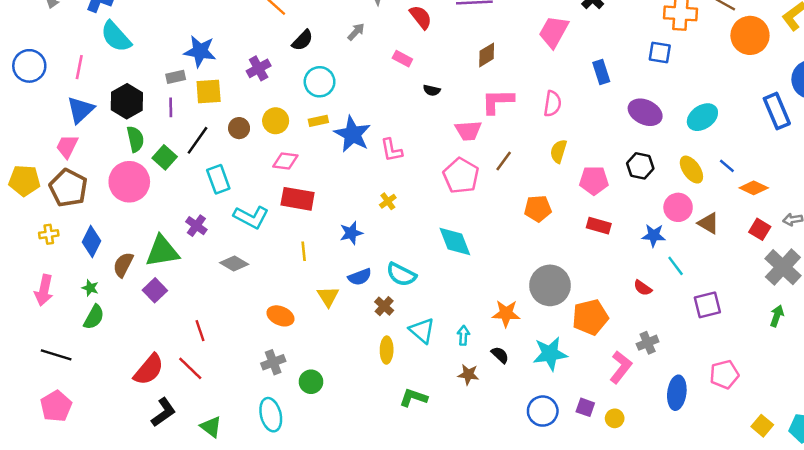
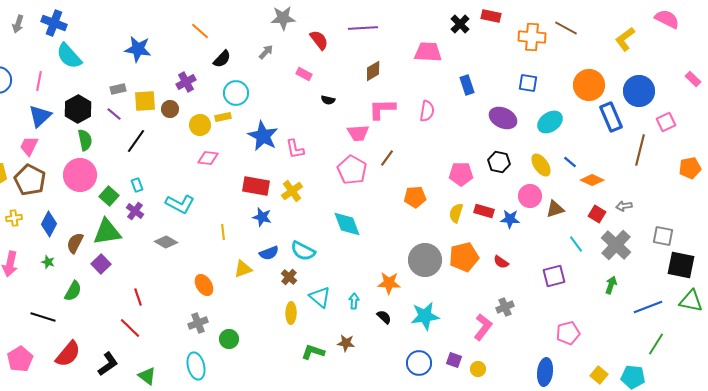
pink trapezoid: (554, 32) -> (428, 52), turned 64
orange circle: (750, 35) -> (589, 85), moved
blue star: (200, 51) -> (138, 49), moved
blue square: (660, 52) -> (528, 83), moved
purple line: (171, 107) -> (114, 114), turned -49
yellow rectangle: (318, 121) -> (223, 117), moved
brown circle: (239, 128) -> (170, 109), moved
yellow semicircle: (559, 151) -> (456, 213), moved
green square: (165, 157) -> (109, 196), moved
cyan rectangle: (218, 179) -> (137, 185), moved, size x0.6
red rectangle: (298, 199) -> (256, 186), moved
yellow cross: (388, 201) -> (292, 191), size x1.5
brown triangle: (709, 223) -> (555, 209), turned -48
red rectangle: (599, 226) -> (484, 211), moved
blue star: (351, 233) -> (262, 217), turned 30
cyan line: (676, 266) -> (576, 244), moved
yellow triangle: (328, 296) -> (243, 269), turned 42
orange ellipse: (280, 316) -> (204, 285), turned 35
green semicircle: (94, 317) -> (73, 291), moved
orange pentagon: (590, 317) -> (464, 257), moved
black line: (56, 355) -> (43, 317), moved
red semicircle: (149, 370) -> (68, 354), moved
brown star: (468, 374) -> (346, 343), moved
blue ellipse: (677, 393) -> (545, 372), moved

